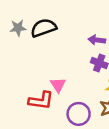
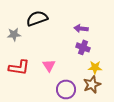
gray star: (18, 28) -> (14, 34), moved
red L-shape: (41, 101) -> (19, 67), moved

